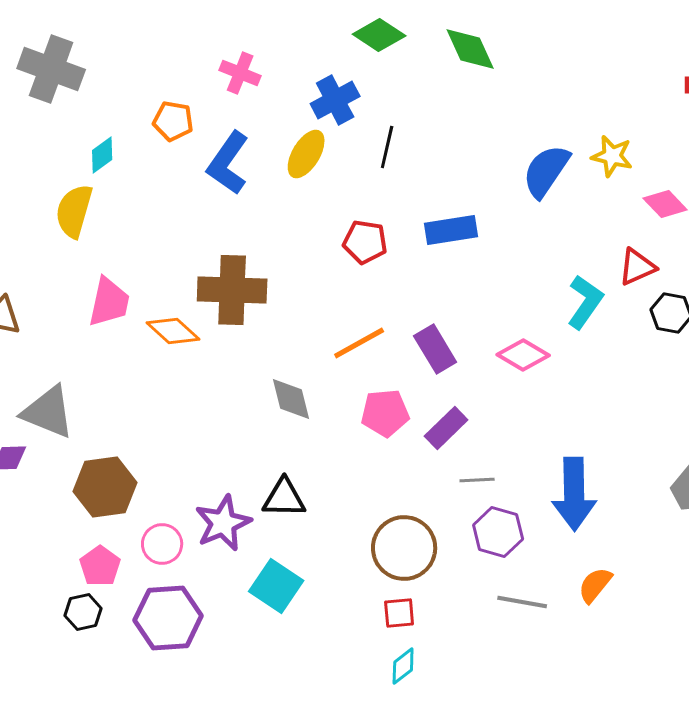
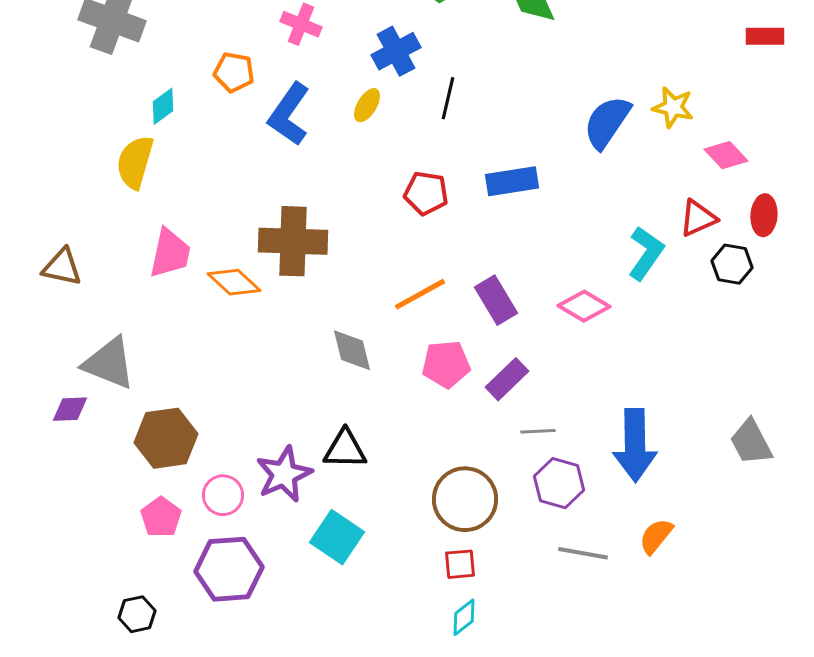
yellow ellipse: (306, 154) -> (367, 105), size x0.7
black hexagon: (83, 612) -> (137, 614), moved

